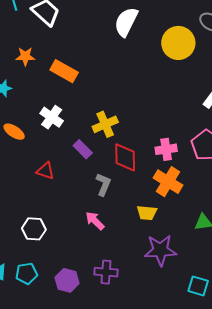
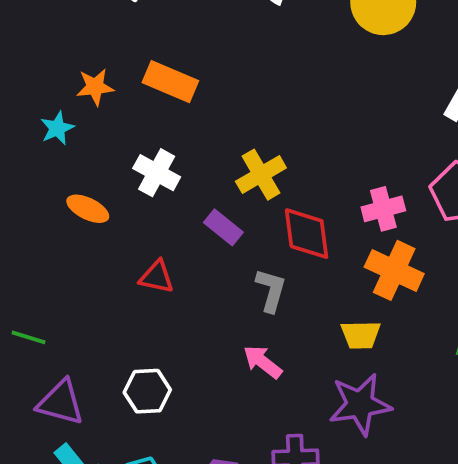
orange star: (25, 56) -> (95, 87), moved
purple star: (160, 250) -> (360, 404), moved

